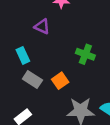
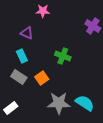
cyan rectangle: (23, 55) -> (22, 56), moved

